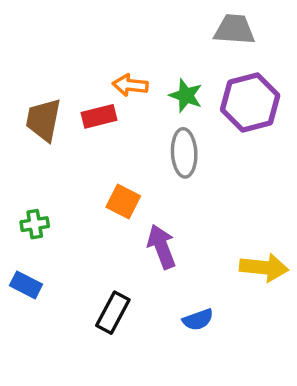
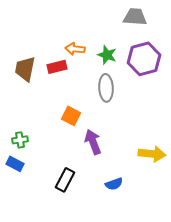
green cross: (35, 224) -> (20, 140), moved

